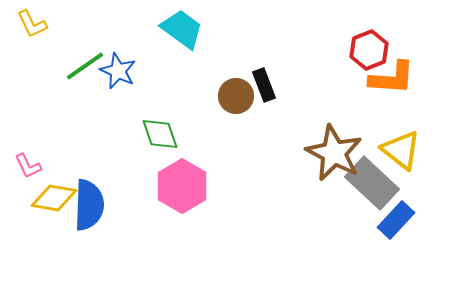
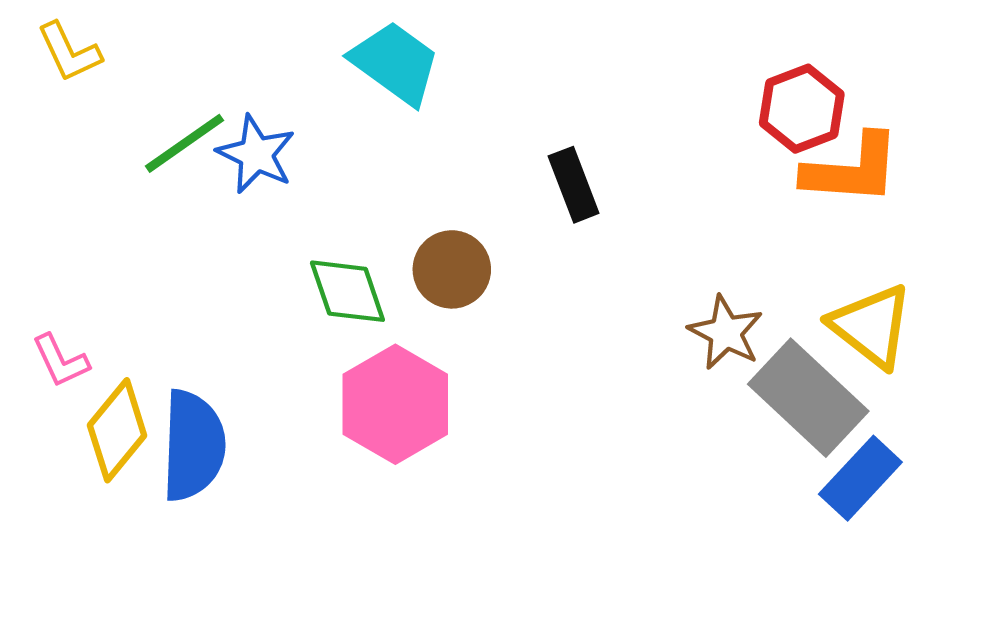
brown circle: (236, 96) -> (452, 269), moved
brown star: (334, 153) -> (726, 332), size x0.6
yellow diamond: (54, 198) -> (117, 430), turned -60

